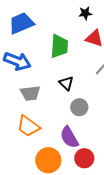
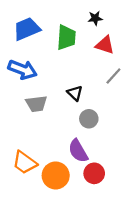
green trapezoid: (59, 46) -> (66, 37), moved
orange trapezoid: (28, 126) -> (25, 163), moved

